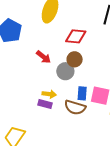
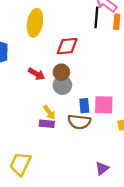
brown circle: (75, 59) -> (61, 72), moved
yellow arrow: (49, 94) -> (49, 112), turned 56

